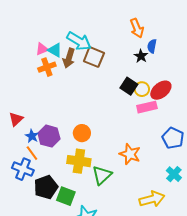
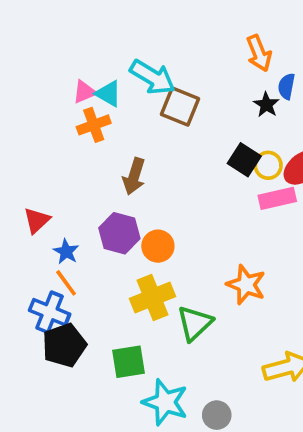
brown arrow: (69, 58) -> (134, 176), moved
purple hexagon: (49, 136) -> (119, 233), moved
yellow cross: (79, 161) -> (152, 298), turned -30
black pentagon: (46, 187) -> (64, 345), moved
green square: (66, 196) -> (129, 362), turned -30

